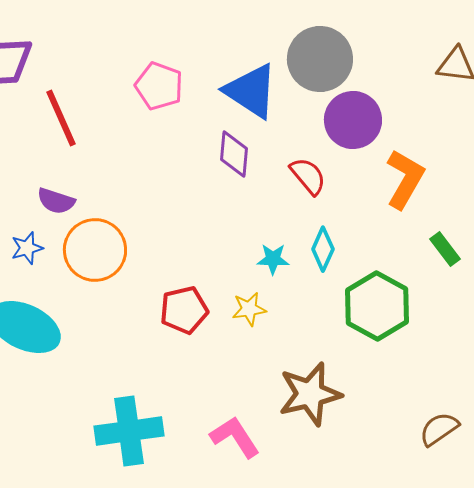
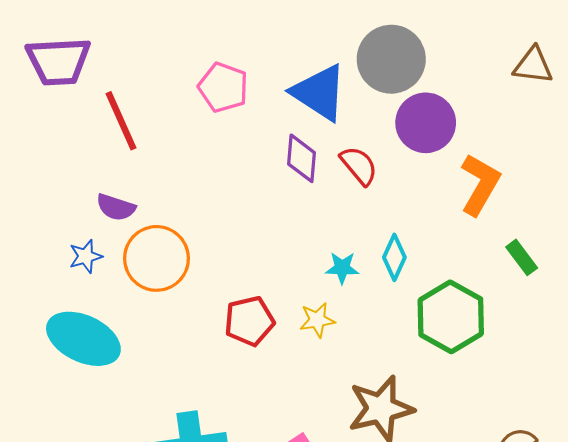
red semicircle: (308, 176) -> (359, 166), moved

